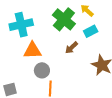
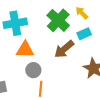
brown arrow: (71, 48) -> (64, 49), size x1.5

